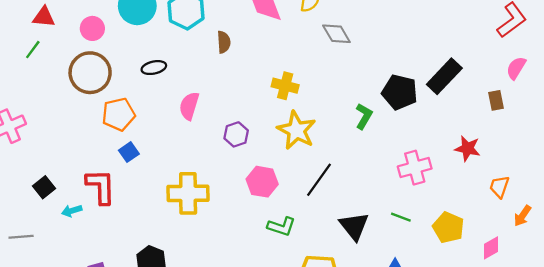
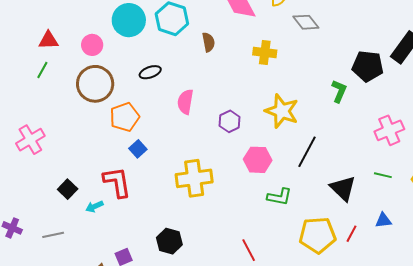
yellow cross: (285, 86) -> (265, 53), moved

